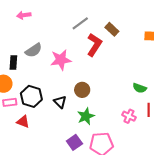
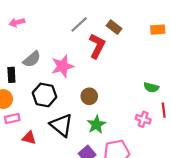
black hexagon: (31, 96) -> (45, 95), moved
black triangle: (60, 102) -> (61, 125), moved, size x1.6

